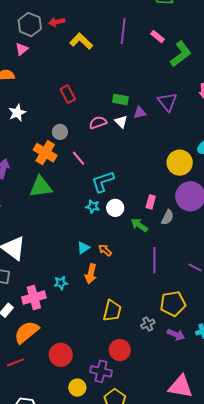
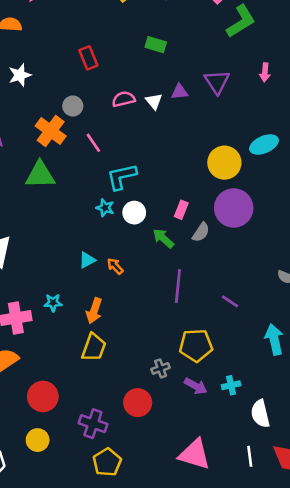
green rectangle: (120, 99) -> (156, 45), moved
orange arrow: (91, 274) -> (94, 311), moved
yellow trapezoid: (112, 311) -> (94, 347), moved
red circle: (120, 350) -> (138, 403), moved
yellow circle: (77, 388) -> (38, 440), moved

